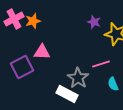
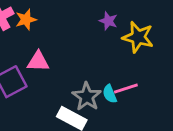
pink line: (101, 64) -> (126, 88), moved
cyan semicircle: (113, 84) -> (110, 94), moved

